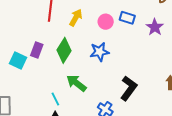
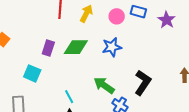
green diamond: (64, 50) -> (76, 47), turned 60
cyan square: (18, 61) -> (32, 73), moved
green arrow: (76, 83) -> (104, 85), moved

